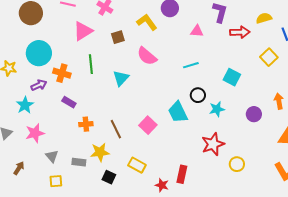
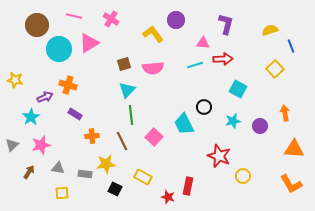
red arrow: (240, 32) -> (223, 59), moved
brown square: (118, 37) -> (124, 64), moved
cyan circle: (39, 53) -> (59, 49), moved
pink semicircle: (147, 56) -> (153, 68), turned -45
green line: (91, 64) -> (131, 115), moved
cyan line: (191, 65) -> (195, 65), moved
cyan star: (217, 109) -> (233, 121), moved
red star: (213, 144) -> (219, 156), turned -30
gray triangle: (52, 156) -> (58, 168), turned -40
brown arrow: (19, 168) -> (29, 172), moved

